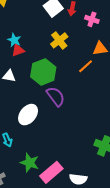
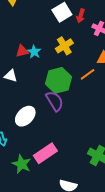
cyan star: (14, 40) -> (34, 52), moved
green hexagon: (43, 72) -> (59, 80), moved
pink rectangle: (51, 172) -> (45, 153), moved

